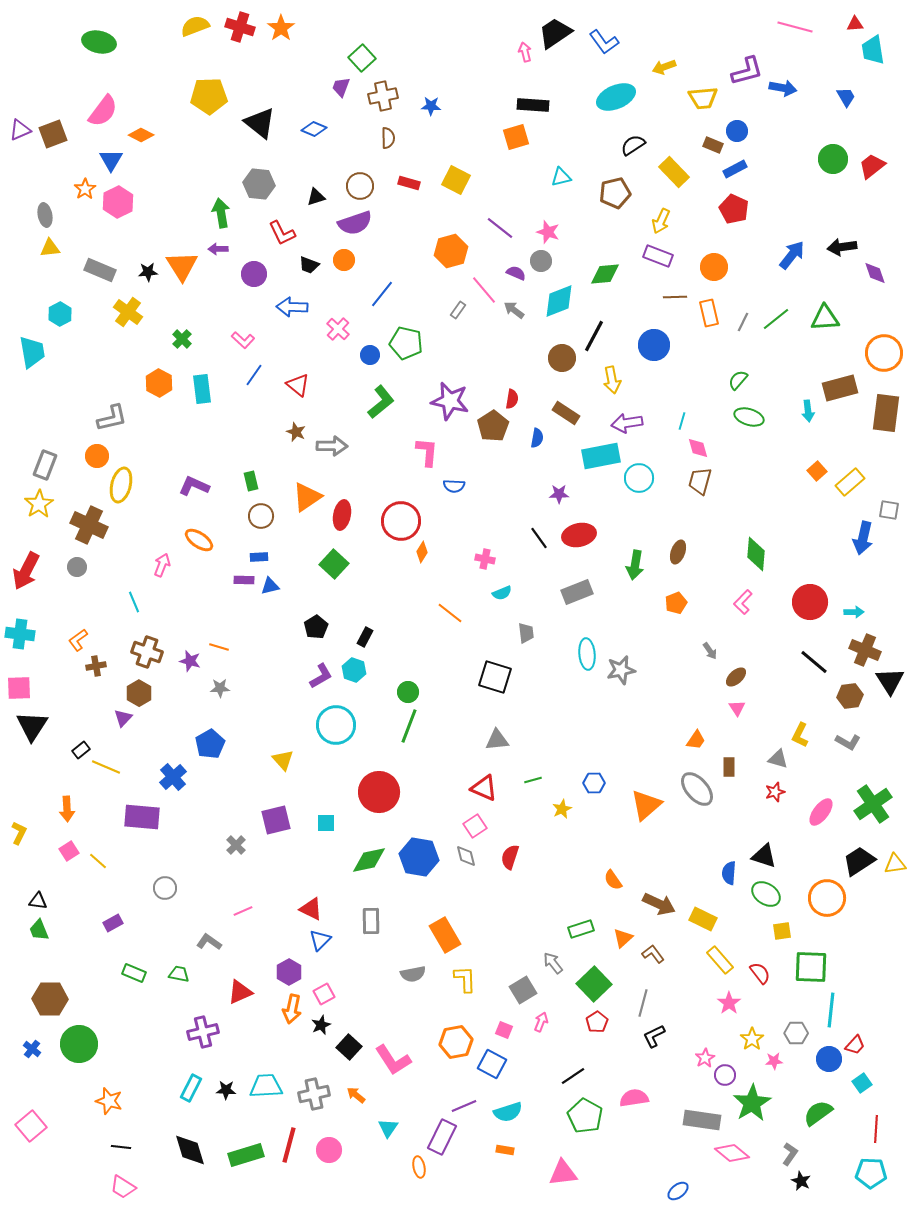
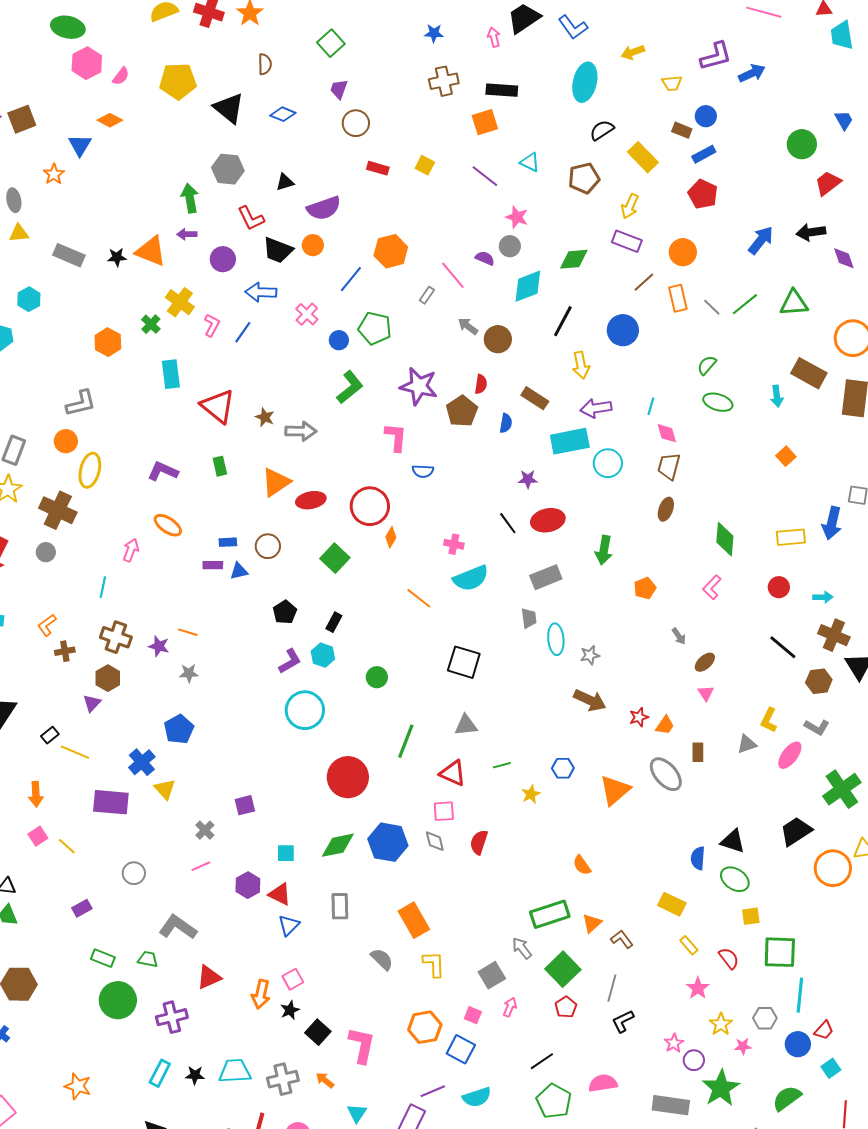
purple trapezoid: (341, 87) -> (339, 89), moved
blue arrow: (783, 88) -> (752, 73), turned -36
brown cross: (383, 96) -> (444, 81), moved
cyan ellipse: (616, 97) -> (585, 82), turned -54
blue trapezoid: (846, 97) -> (844, 120), moved
yellow trapezoid: (703, 98) -> (672, 83), size x0.7
blue star: (431, 106) -> (434, 33), moved
pink semicircle: (103, 111) -> (121, 76), moved, size x0.6
brown semicircle: (388, 138) -> (265, 64), moved
red trapezoid: (872, 166) -> (828, 183), moved
cyan triangle: (561, 177) -> (530, 162), turned 40
yellow square: (456, 180) -> (425, 165), size x0.7
brown circle: (360, 186) -> (356, 123), moved
pink hexagon: (118, 202) -> (87, 63), moved
purple line: (500, 228) -> (485, 176), moved
orange hexagon: (451, 251) -> (391, 251), moved
black trapezoid: (309, 265) -> (278, 250), size x1.5
orange triangle: (182, 266) -> (151, 251), turned -36
brown line: (675, 297) -> (644, 282), turned -40
gray arrow: (514, 310) -> (468, 326), moved
yellow cross: (128, 312) -> (180, 302), moved
gray line: (743, 322) -> (712, 307), turned -72
pink L-shape: (243, 340) -> (212, 325), turned -105
brown circle: (562, 358) -> (498, 339), moved
blue line: (254, 375) -> (243, 332), moved
orange hexagon: (159, 383) -> (108, 342), moved
red triangle: (298, 385) -> (218, 406), moved, size x1.5
brown rectangle: (840, 388) -> (809, 373), turned 44
yellow rectangle: (850, 482) -> (791, 537), moved, turned 36
red ellipse: (342, 515) -> (311, 500), turned 68
brown circle: (261, 516) -> (268, 546), moved
brown ellipse: (678, 552) -> (666, 509), moved
green square: (334, 564) -> (335, 558), moved
cyan semicircle: (502, 593) -> (471, 578), size x1.8
cyan line: (134, 602) -> (103, 587), turned 35
red circle: (810, 602) -> (779, 587), size x0.6
gray trapezoid: (526, 633) -> (529, 618), moved
gray star: (621, 670) -> (590, 655), size x0.7
green line: (409, 726) -> (406, 741), moved
gray triangle: (778, 759) -> (747, 744), turned -35
yellow triangle: (283, 760) -> (165, 789), moved
red star: (775, 792) -> (639, 717), moved
pink ellipse: (821, 812) -> (790, 755), moved
purple square: (276, 820) -> (245, 805), size x0.7
cyan square: (326, 823) -> (286, 853), moved
pink square: (475, 826) -> (444, 811), turned 30
black trapezoid: (859, 861) -> (796, 831), moved
orange circle: (827, 898) -> (833, 868), moved
brown arrow: (659, 904) -> (590, 700), moved
pink line: (243, 911) -> (201, 866), moved
green rectangle: (581, 929) -> (550, 914), size x1.5
gray L-shape: (209, 942) -> (178, 927), size x1.5
yellow rectangle: (720, 960) -> (689, 945), size x0.7
purple hexagon: (289, 972) -> (248, 885), moved
gray semicircle: (413, 974) -> (382, 959), turned -125
green circle: (79, 1044) -> (118, 1000), moved
pink L-shape: (393, 1060) -> (362, 1045), turned -135

